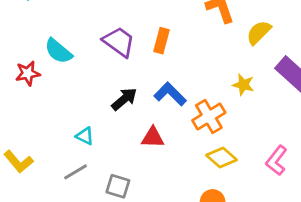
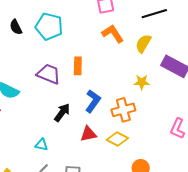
blue L-shape: (170, 94) -> (93, 101), turned 95
orange cross: (209, 116) -> (123, 110), turned 30
yellow diamond: (222, 157) -> (117, 139), moved

